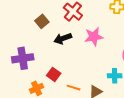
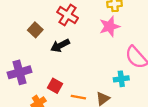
pink star: (94, 37) -> (110, 26), moved

